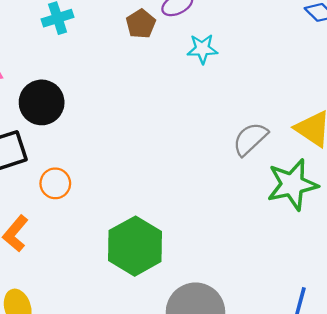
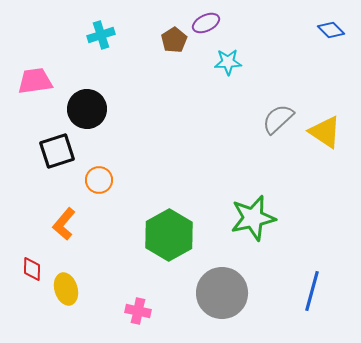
gray semicircle: (250, 139) -> (278, 119), moved
green star: (292, 185) -> (253, 218), moved

